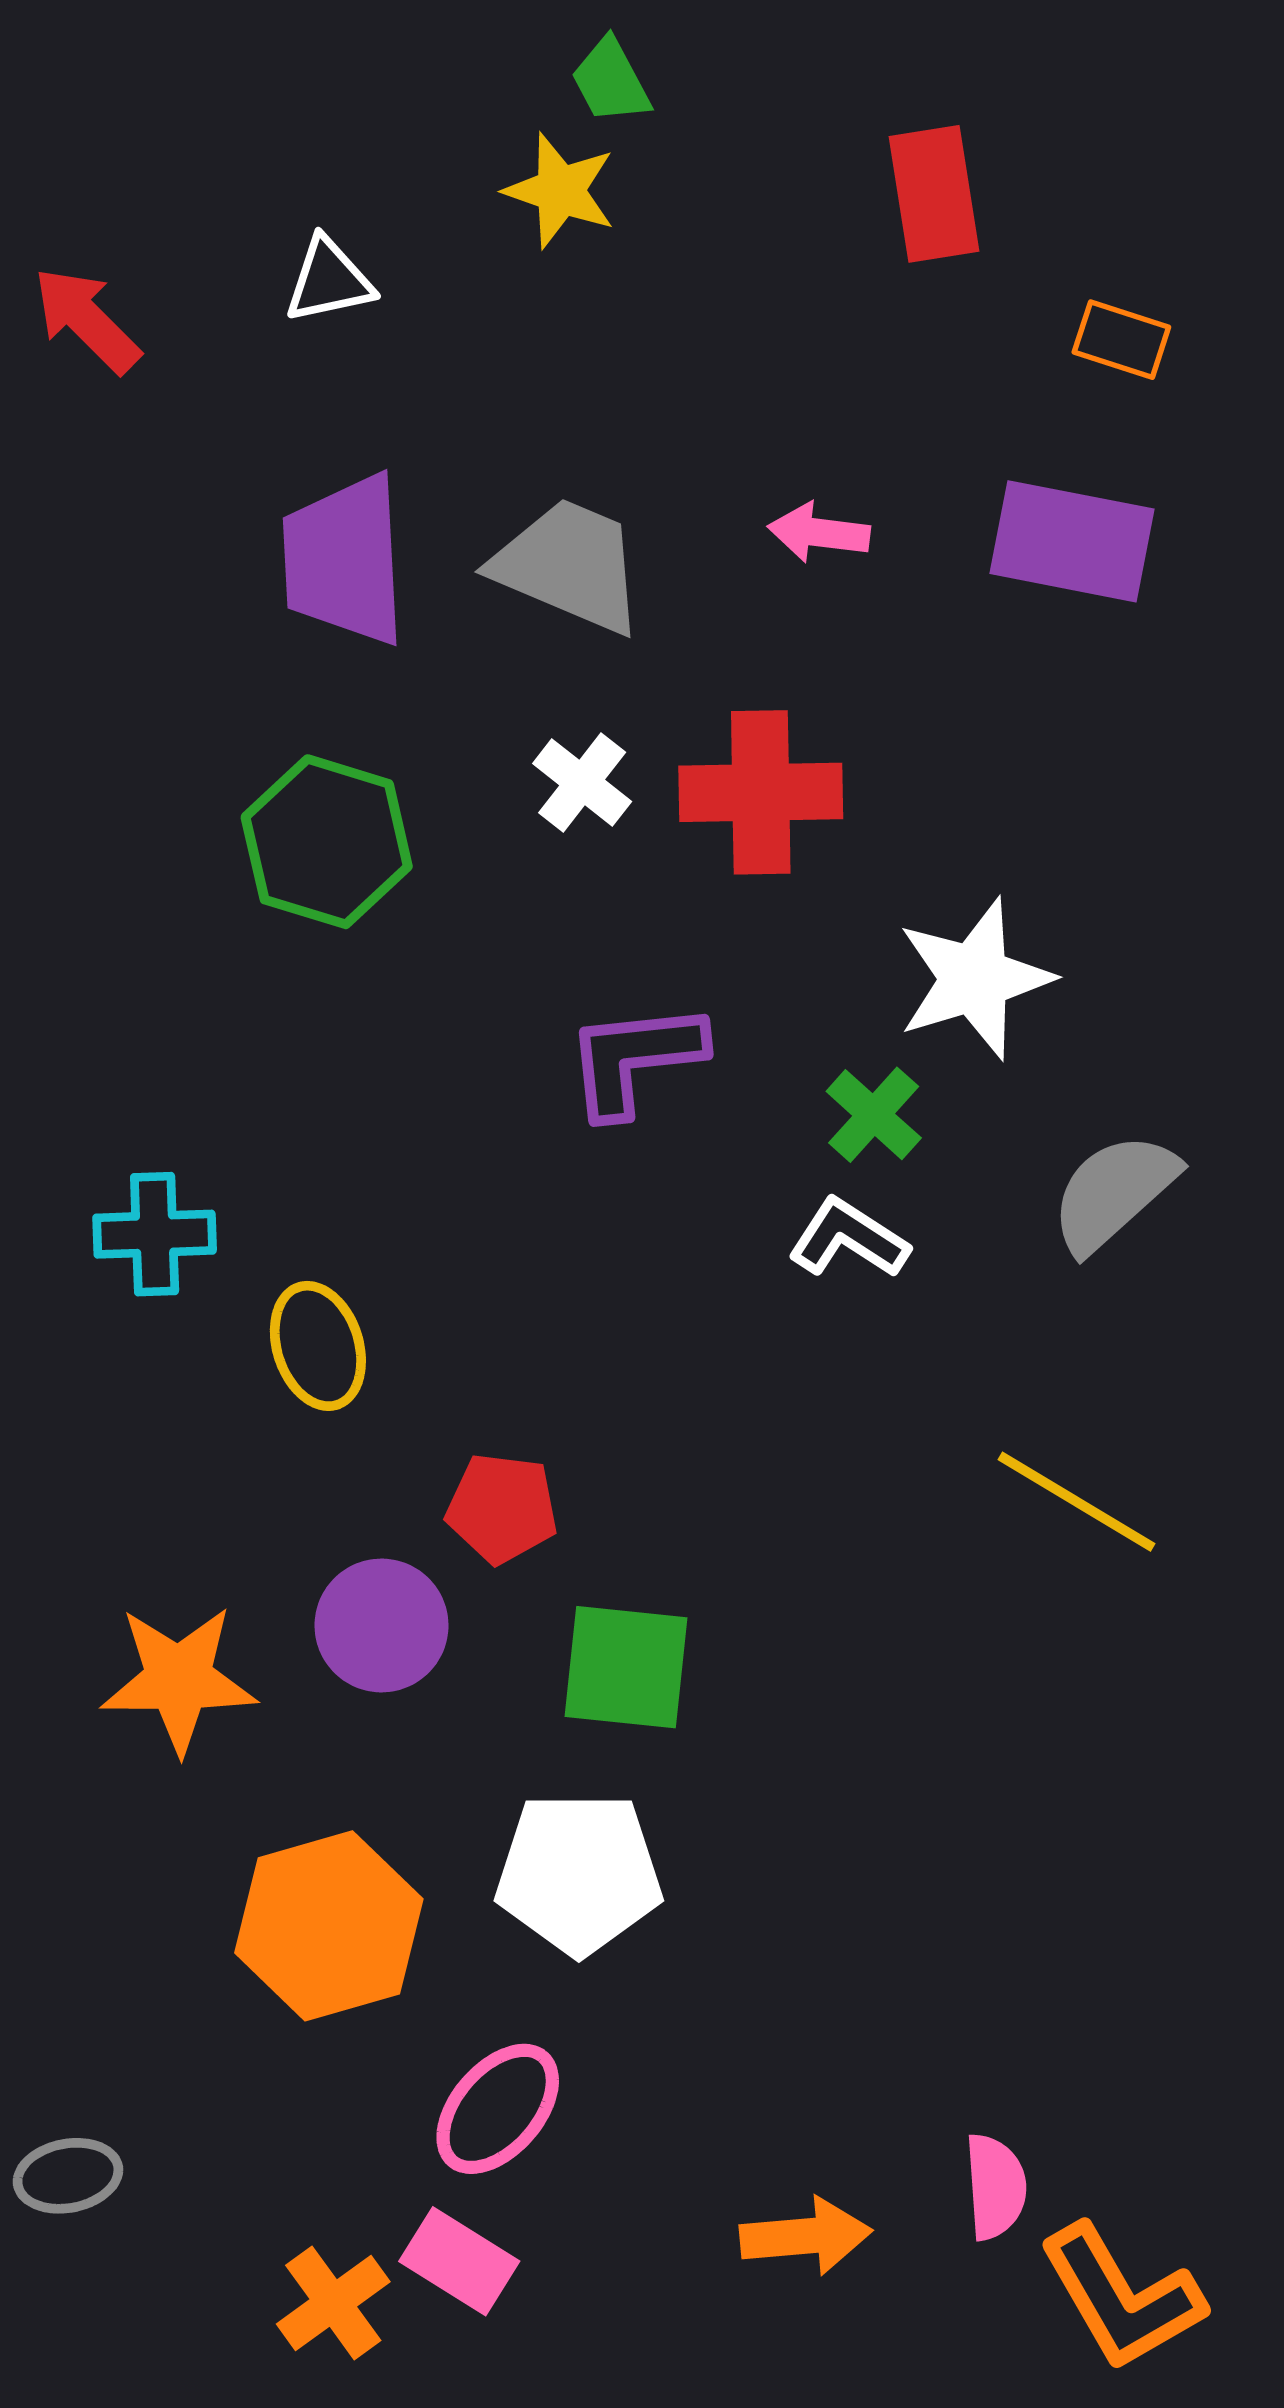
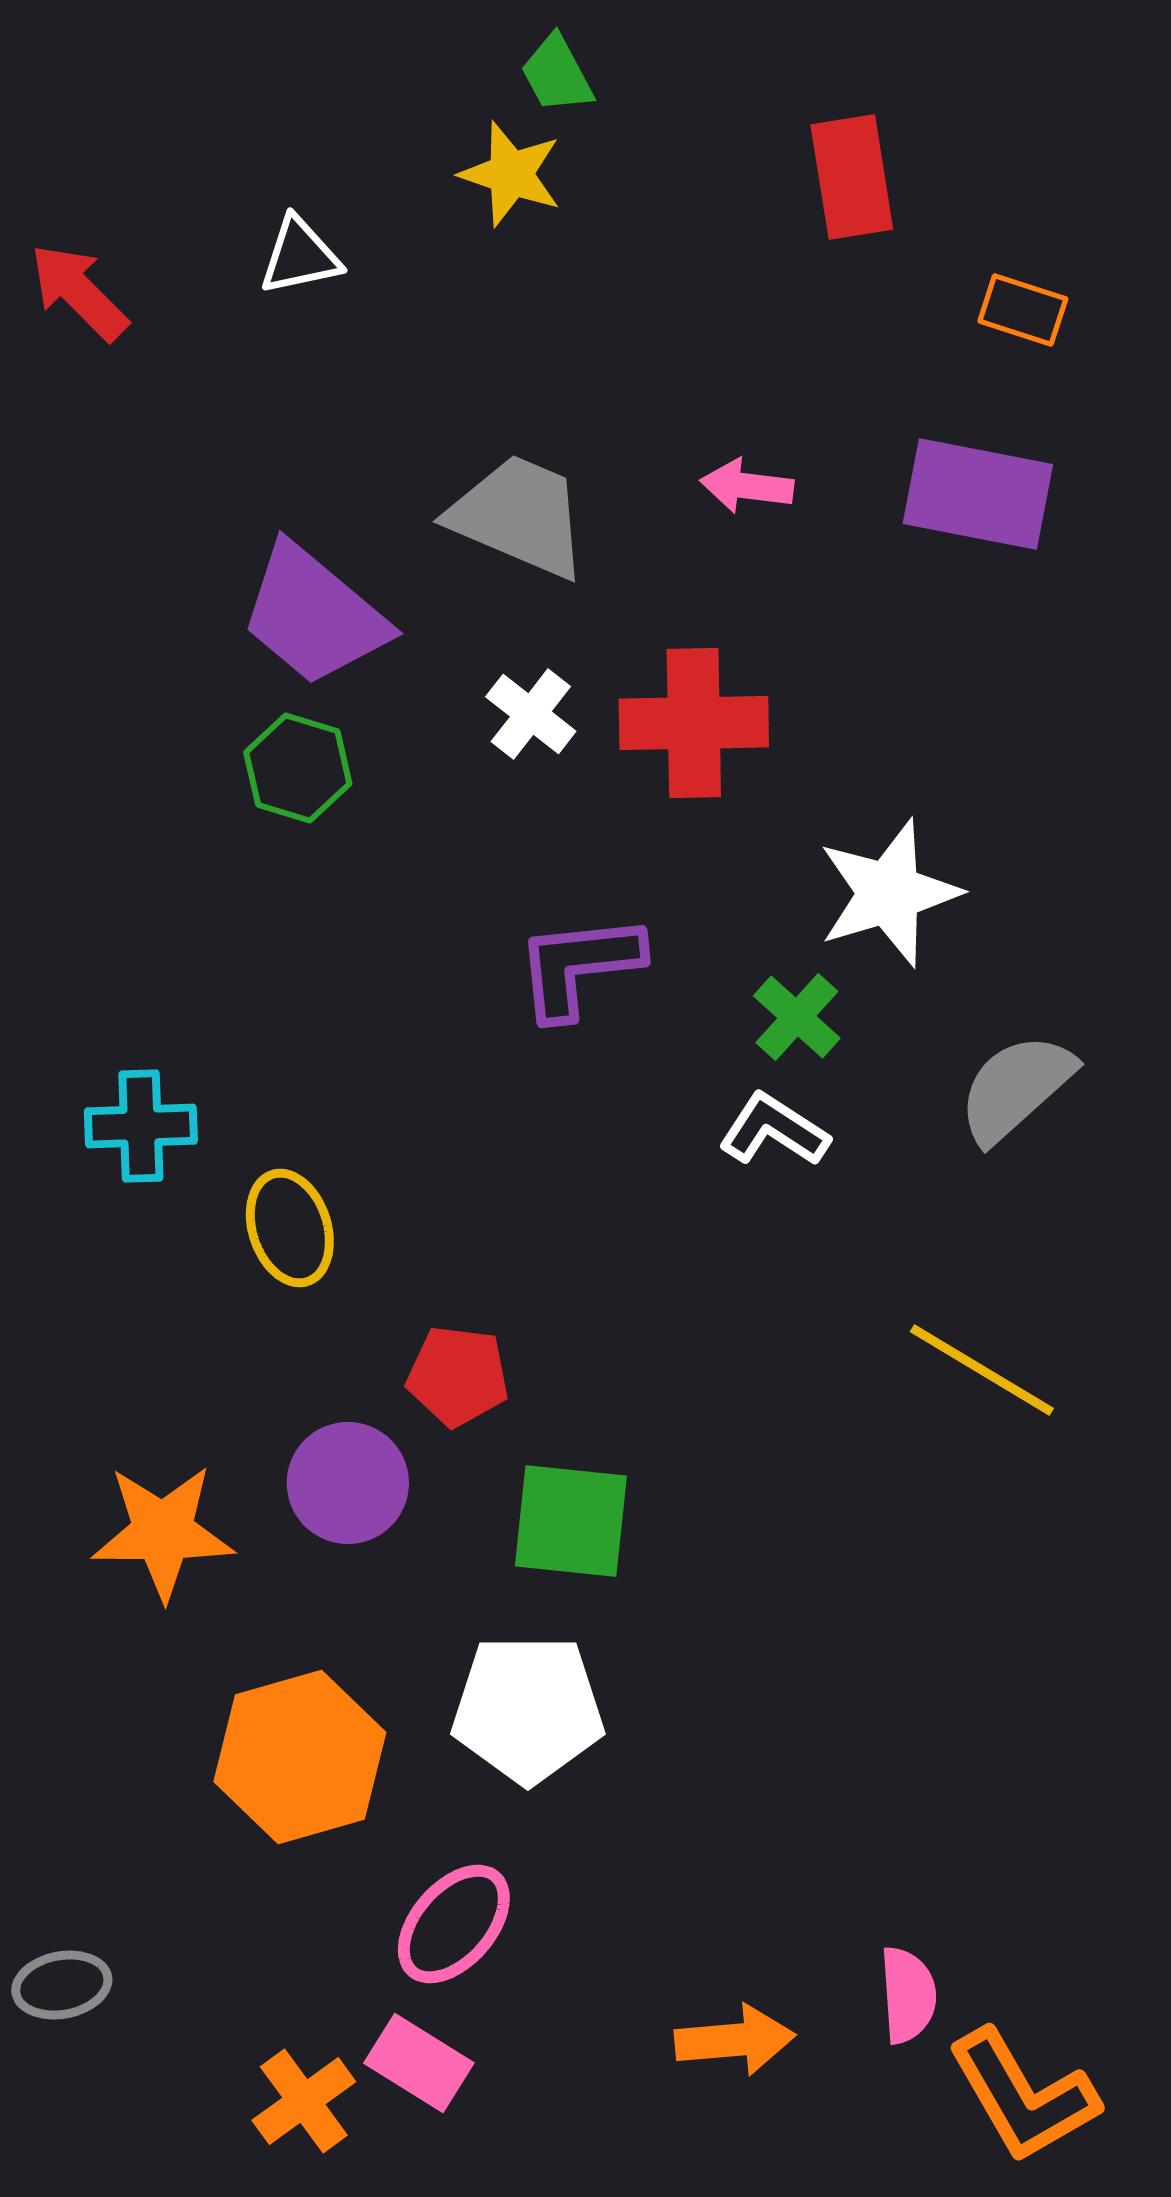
purple trapezoid: (344, 560) -> (314, 615), moved, turned -47
green hexagon: (327, 842) -> (298, 768), size x0.7

